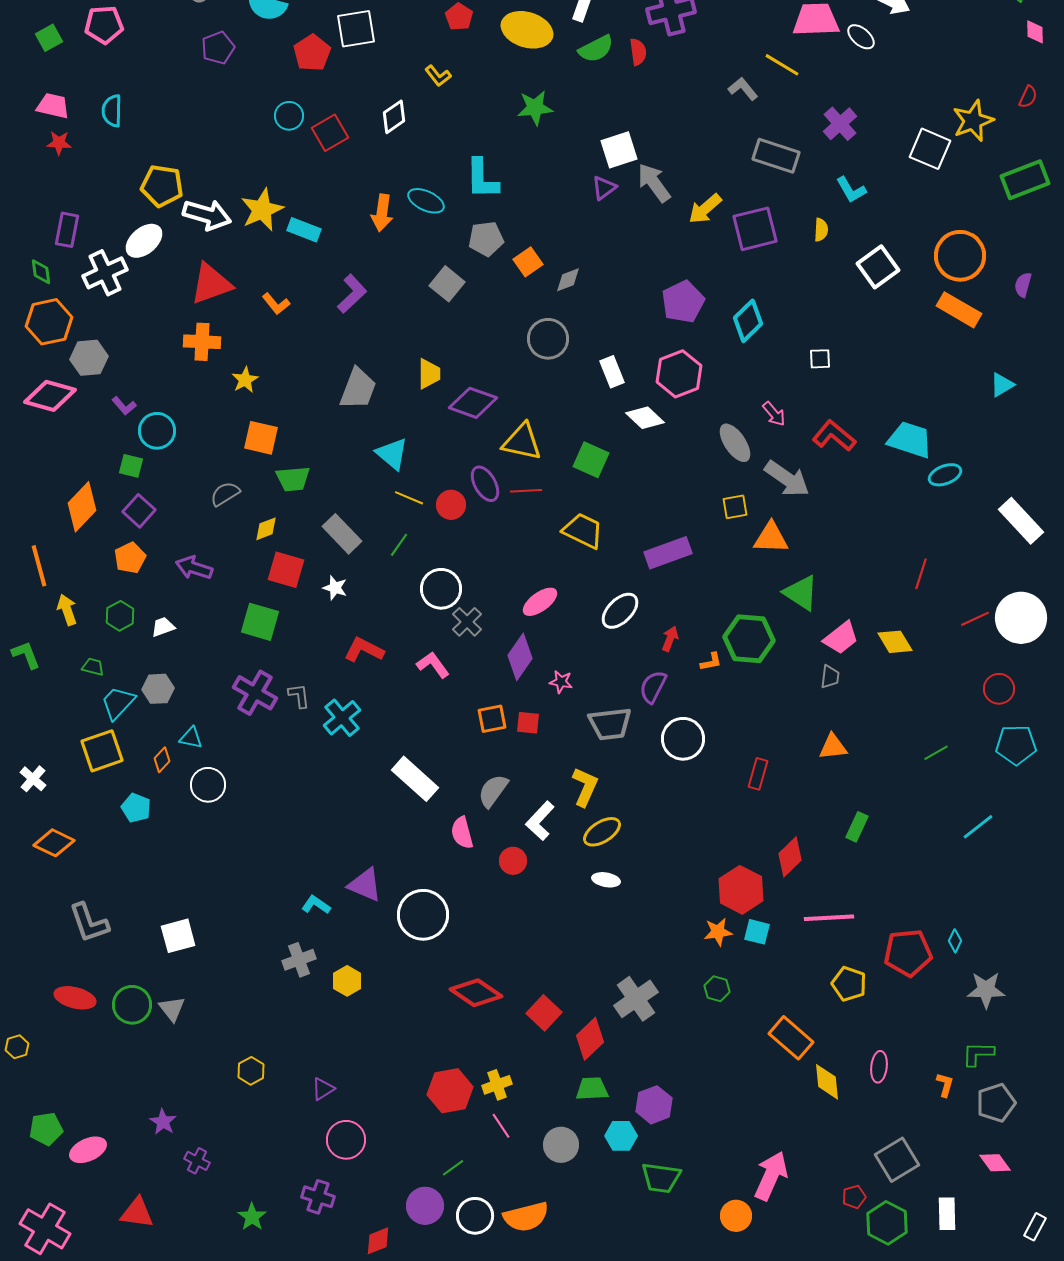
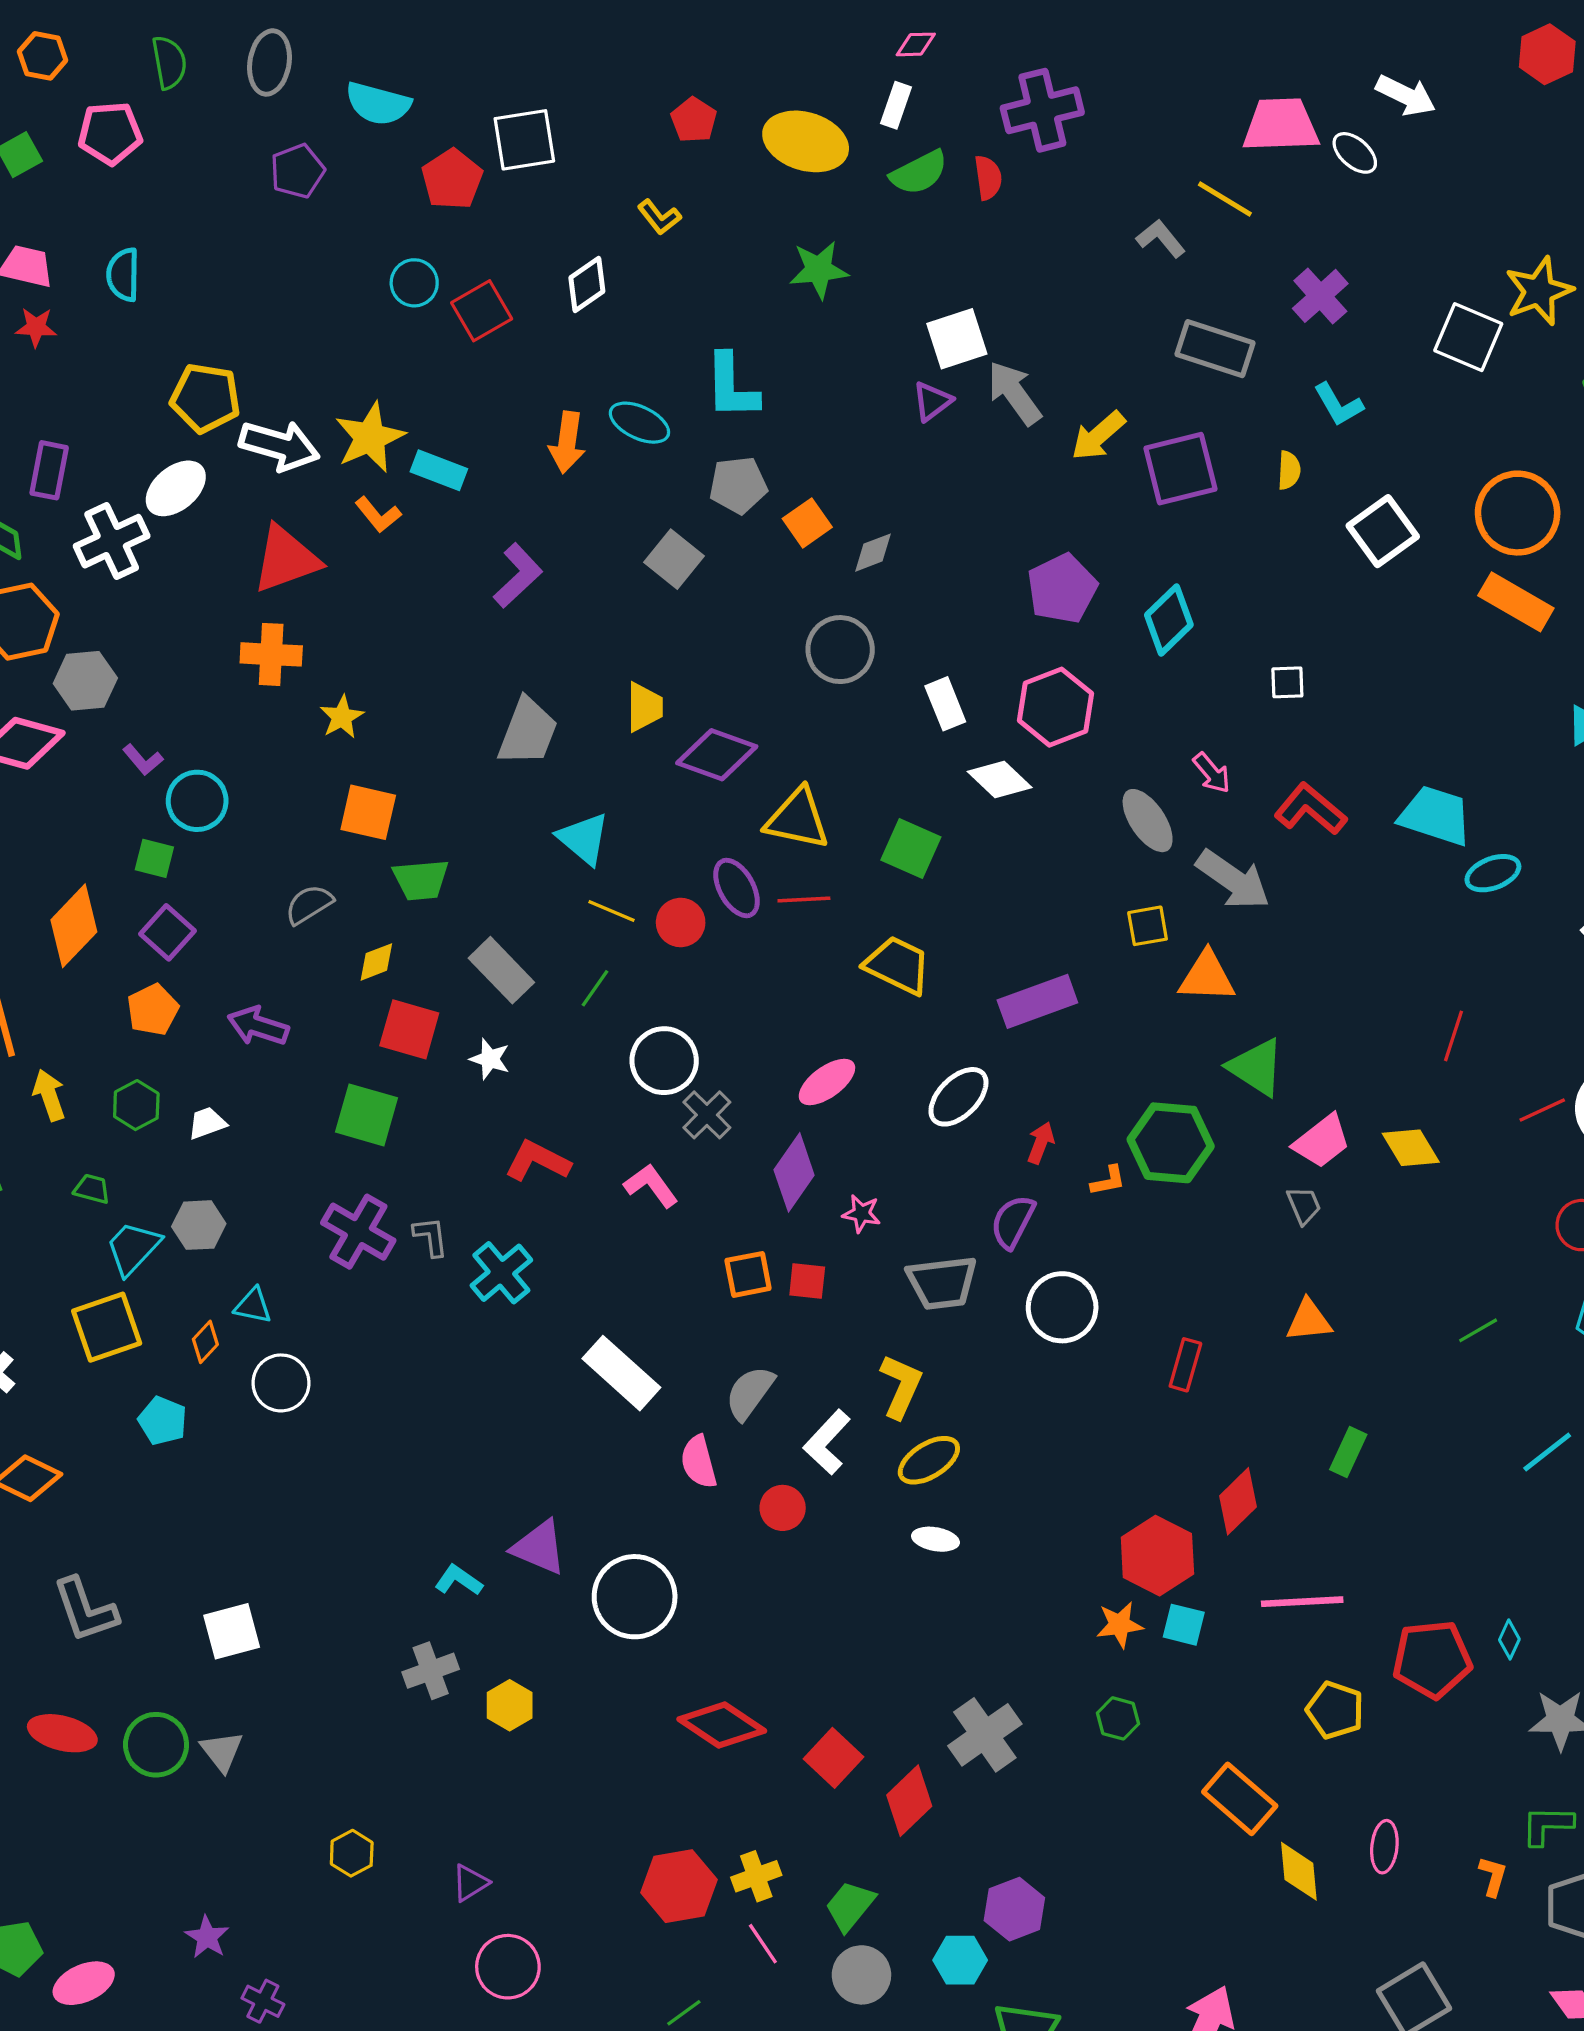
orange L-shape: (276, 304) -> (378, 515), moved
gray trapezoid: (830, 677) -> (1304, 1205), turned -30
green trapezoid: (592, 1089) -> (850, 1906), moved, turned -48

